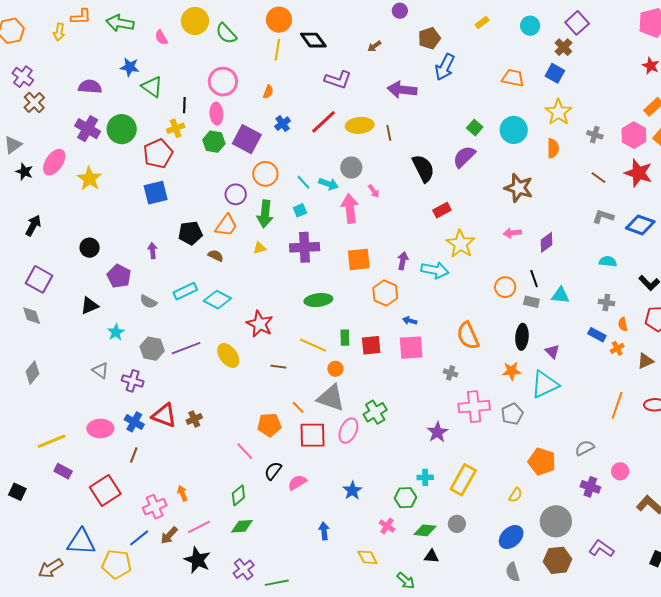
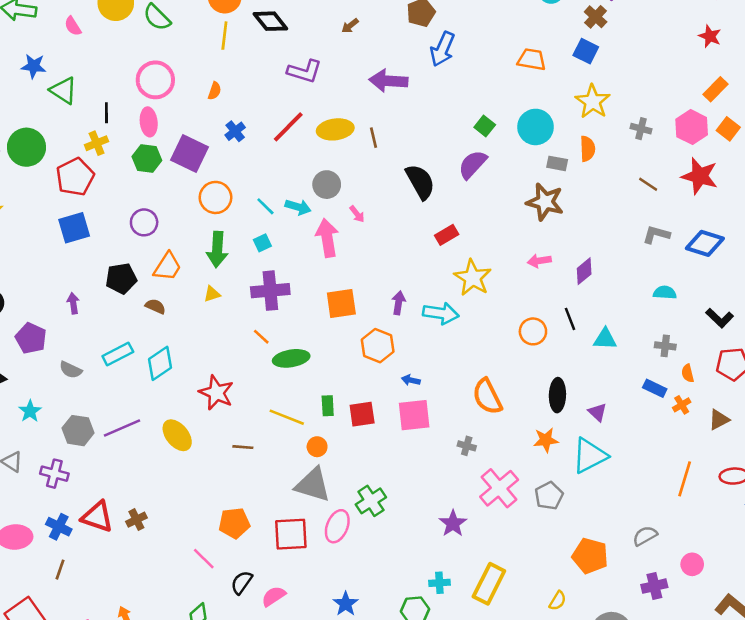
purple circle: (236, 194) -> (144, 222), moved
cyan diamond: (217, 300) -> (160, 363), turned -60
gray rectangle: (531, 302) -> (557, 163), moved
orange line: (298, 407) -> (261, 337), moved
pink cross: (474, 407) -> (499, 488), turned -32
purple cross: (590, 487) -> (654, 586), turned -30

